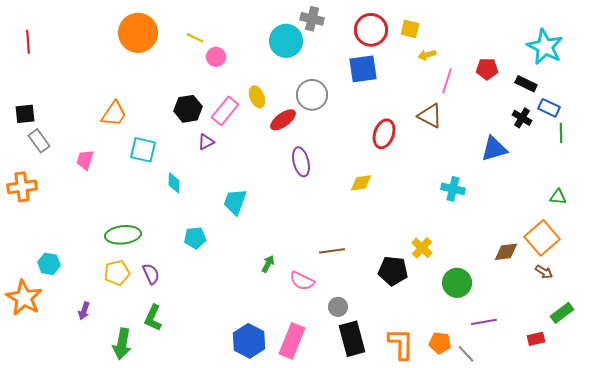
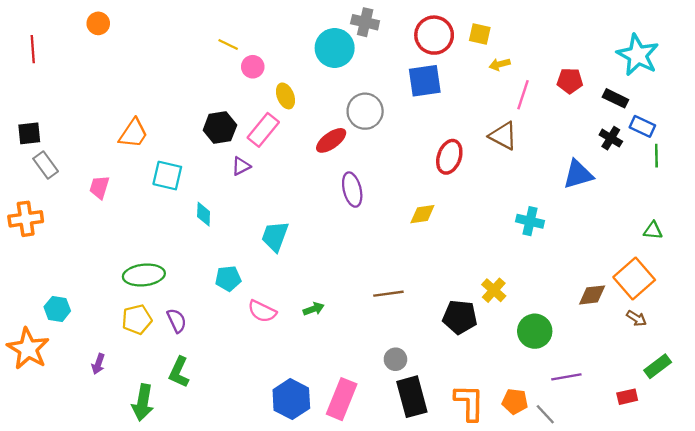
orange circle: (138, 33) -> (98, 23), moved, size x0.5
yellow ellipse: (257, 97) -> (285, 96), moved
green arrow: (268, 264) -> (314, 309), turned 42
pink semicircle: (302, 281) -> (262, 311), moved

